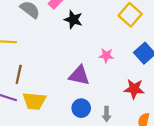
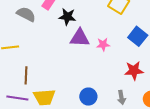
purple triangle: (79, 75) -> (80, 38), moved
gray arrow: (107, 114) -> (122, 97), moved

